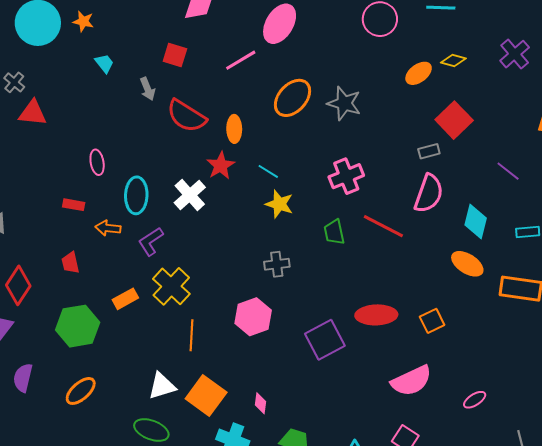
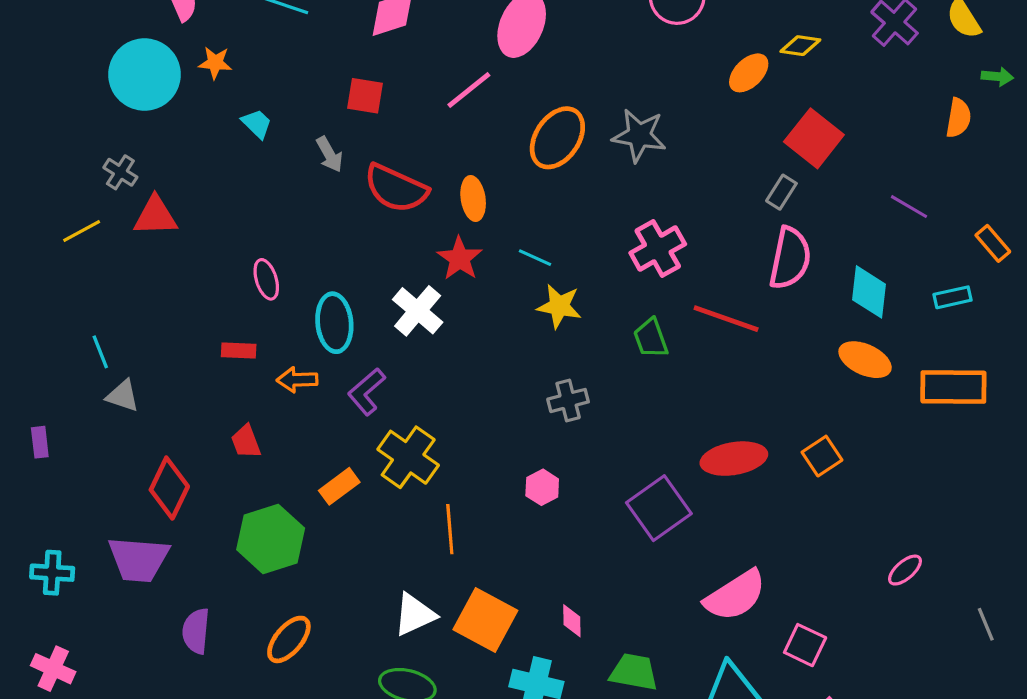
gray rectangle: (429, 151) -> (781, 192), turned -35
pink hexagon: (253, 317) -> (542, 487), size x0.6
pink semicircle: (411, 381) -> (735, 595), moved

